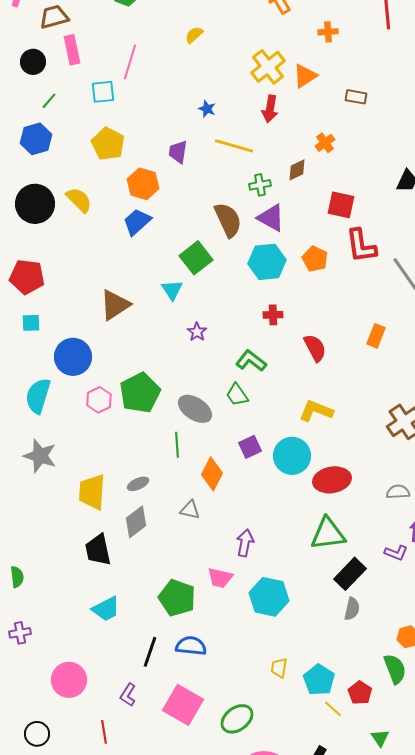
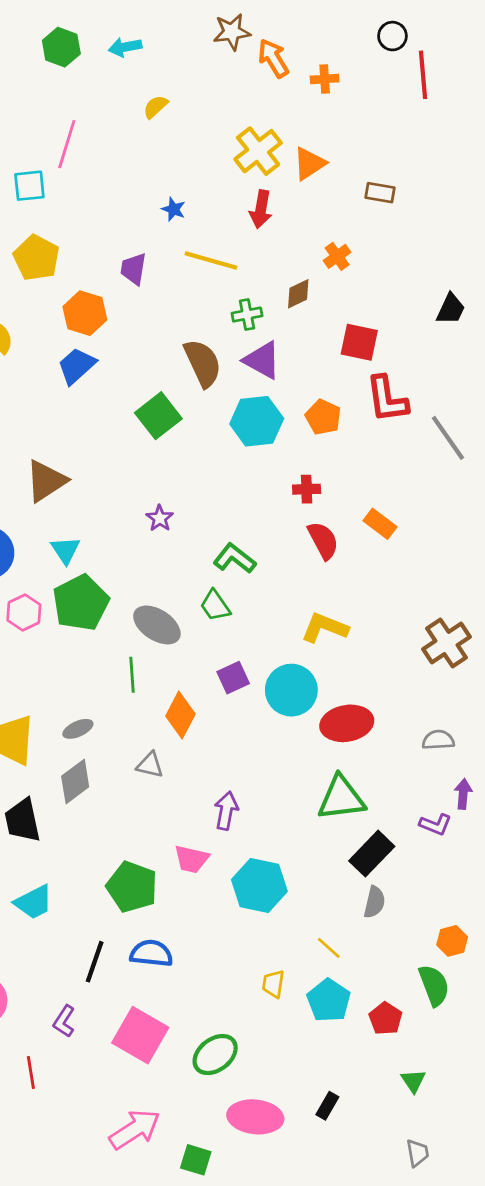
orange cross: (328, 32) -> (325, 79), moved
cyan triangle: (172, 290) -> (65, 550), moved
red cross: (273, 315) -> (307, 489), moved
orange rectangle: (376, 336) -> (380, 524), moved, turned -75
yellow line: (333, 709) -> (329, 948), moved

